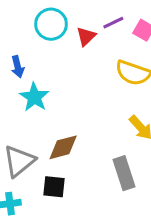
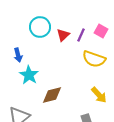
purple line: (113, 23) -> (81, 35), moved, turned -40
brown diamond: (63, 147) -> (52, 95), moved

